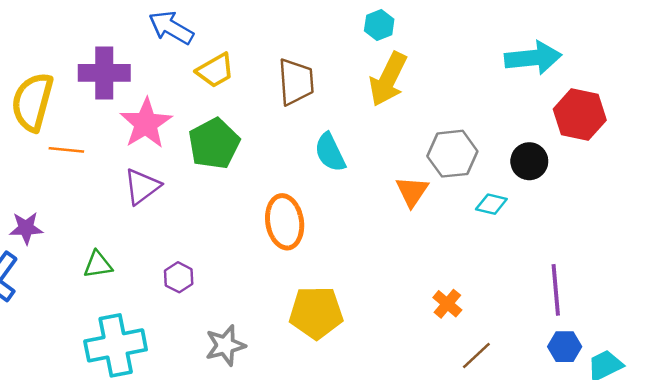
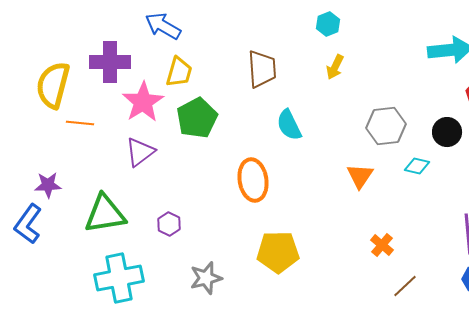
yellow trapezoid: (215, 70) -> (179, 72), moved, turned -44
yellow arrow: (388, 79) -> (335, 67), size x0.6
orange triangle: (412, 192) -> (360, 176), moved
green triangle: (98, 265) -> (105, 214), size x1.8

